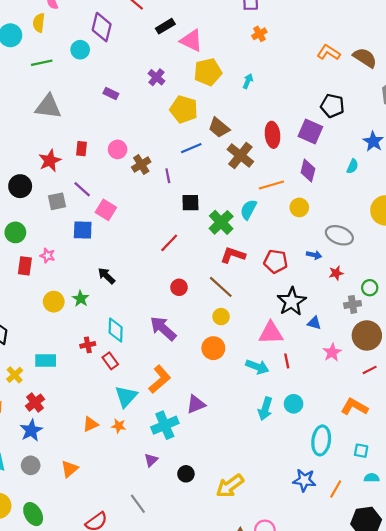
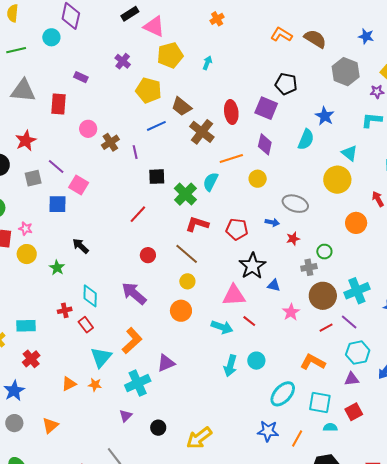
red rectangle: (82, 149) -> (59, 104), moved, size x1.5
cyan semicircle: (353, 166) -> (306, 139), size x1.5
yellow circle: (54, 302) -> (27, 254), moved
red line: (287, 361) -> (249, 321), turned -40
red cross: (35, 403) -> (31, 359), moved
cyan ellipse: (321, 440) -> (283, 394), turned 36
cyan square: (361, 451) -> (320, 403), size x1.6

